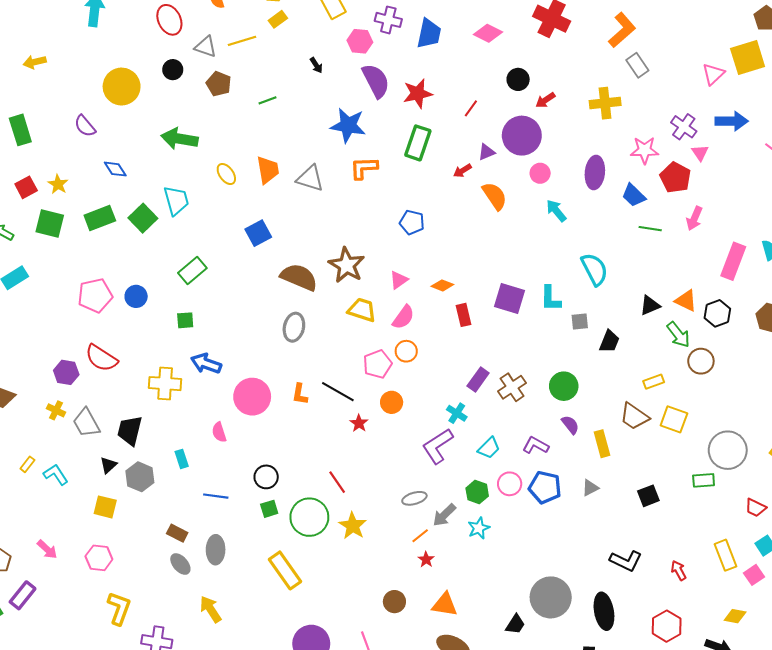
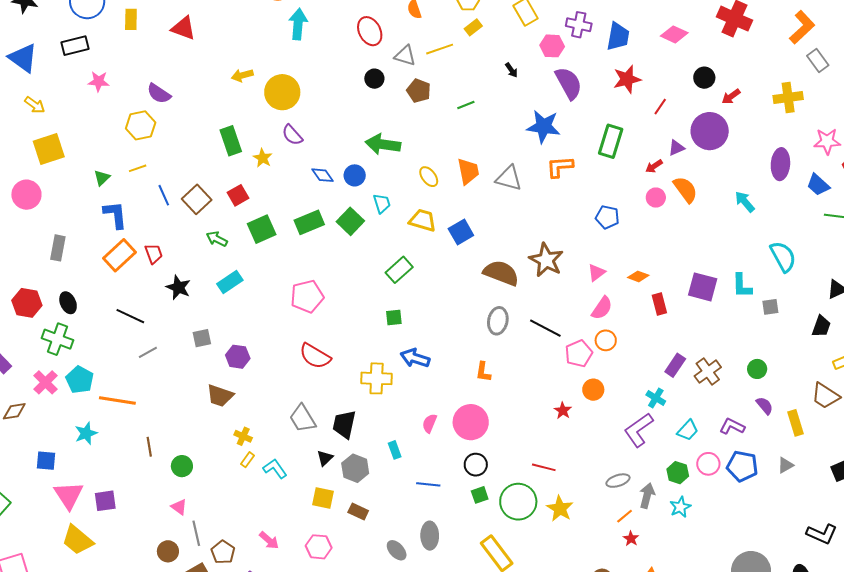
yellow circle: (122, 87) -> (282, 92), moved
red star: (418, 93) -> (627, 79), moved
pink circle: (540, 173) -> (656, 198), moved
yellow star: (58, 184) -> (263, 158), moved
cyan trapezoid: (176, 201) -> (382, 203), size x0.7
green square: (50, 223) -> (262, 229), turned -36
blue circle: (136, 296) -> (355, 175), moved
yellow trapezoid: (362, 310) -> (423, 220), moved
black trapezoid: (609, 341) -> (821, 326), moved
purple hexagon: (66, 372) -> (238, 357), moved
green circle: (564, 386) -> (757, 369), size x0.7
black line: (338, 392) -> (545, 328), moved
orange L-shape: (300, 394) -> (483, 372), moved
pink circle: (252, 397) -> (471, 422), moved
yellow cross: (56, 410) -> (243, 436), moved
pink semicircle: (219, 432) -> (430, 423), turned 42
red line: (337, 482) -> (544, 467), turned -40
gray arrow: (444, 515) -> (647, 496), turned 150
brown rectangle: (177, 533) -> (358, 512), moved

